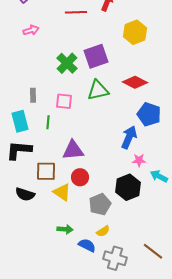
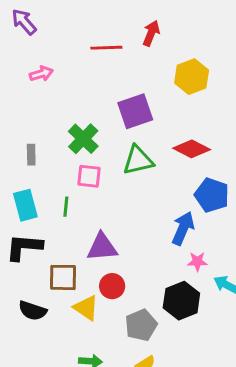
green cross: (67, 63) -> (83, 139), moved
gray rectangle: (33, 95) -> (31, 155), moved

